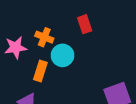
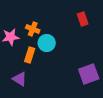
red rectangle: (85, 24) -> (83, 19), moved

